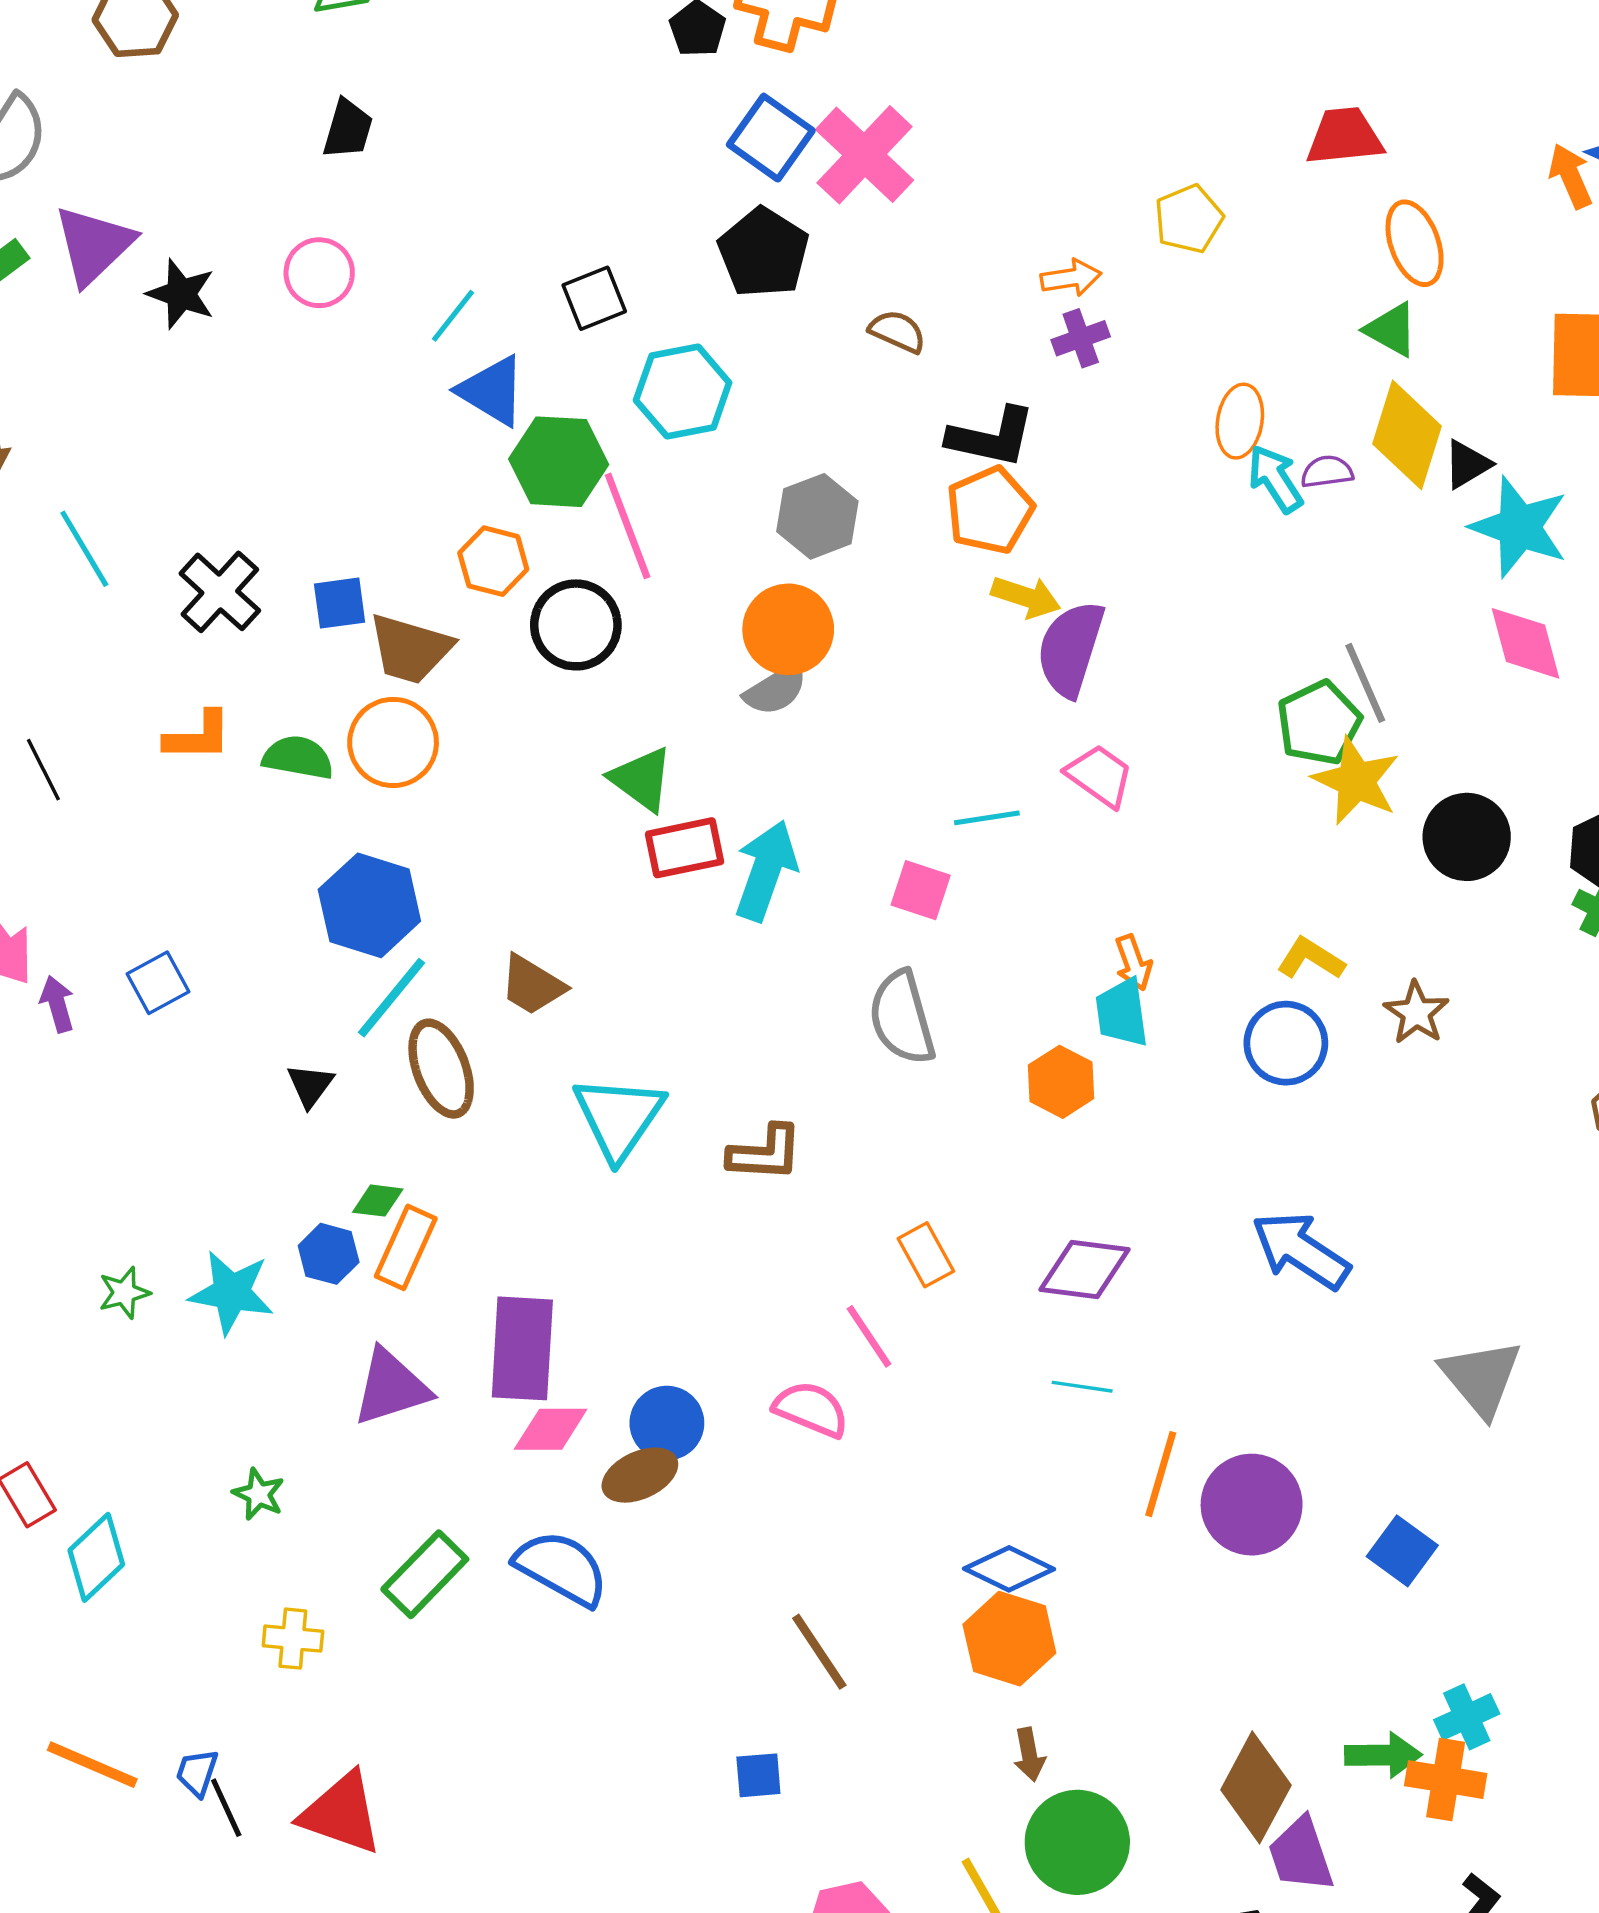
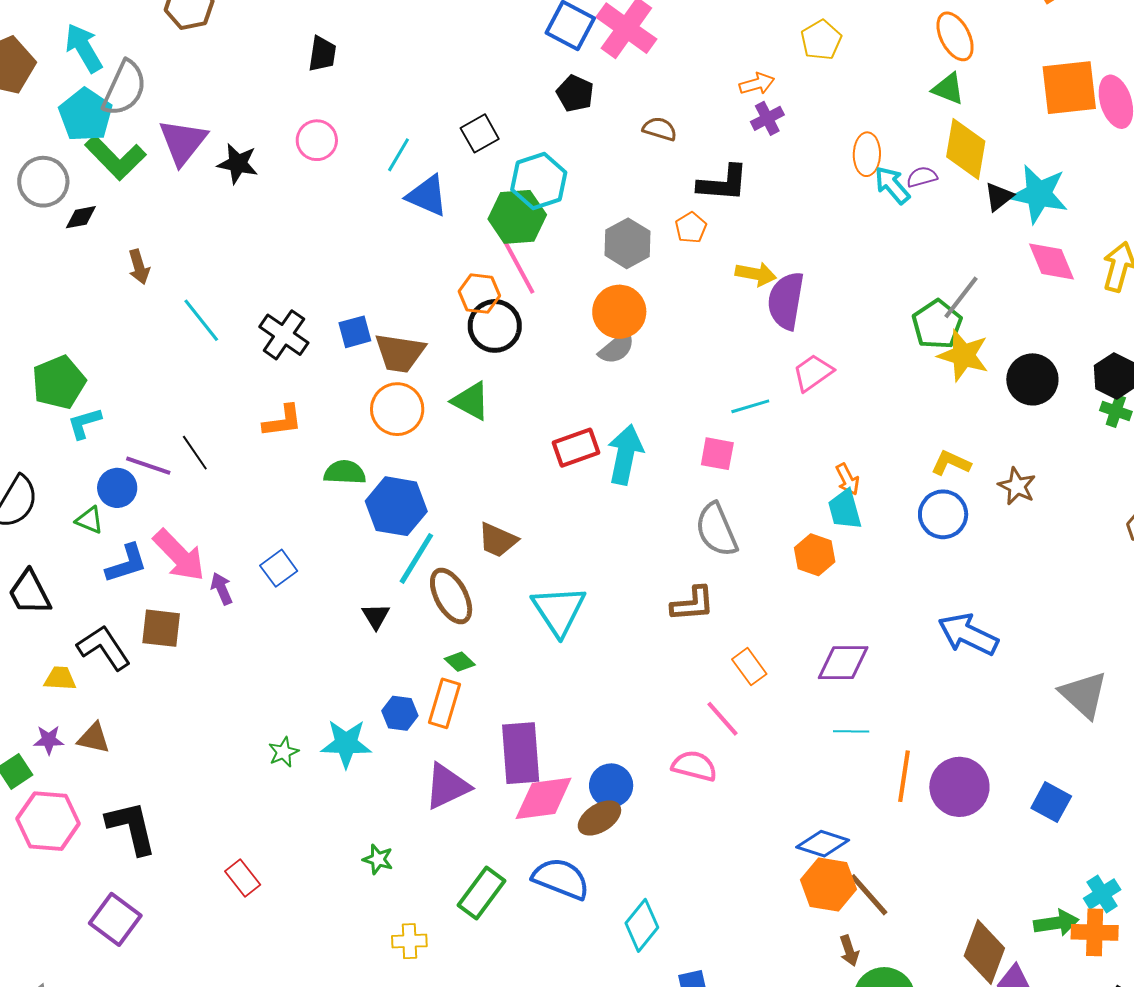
black pentagon: (764, 253) -> (575, 93), size x0.7
green hexagon: (559, 462) -> (517, 217), moved
black triangle: (1467, 464) -> (999, 197), moved
orange pentagon: (990, 510) -> (691, 228), moved, size x0.6
orange hexagon: (493, 561) -> (479, 294), moved
gray line: (1365, 683) -> (961, 297), turned 69
green semicircle: (298, 757) -> (345, 472), moved
pink trapezoid: (1100, 776) -> (813, 373), turned -63
green triangle: (642, 779) -> (471, 401), moved
brown L-shape: (765, 1153) -> (693, 604), moved
green diamond: (378, 1201) -> (460, 662), moved, turned 44
pink diamond: (551, 1429) -> (544, 798), size x1.4
cyan diamond: (96, 1557) -> (642, 925), moved
brown line: (819, 1652) -> (869, 895), moved

